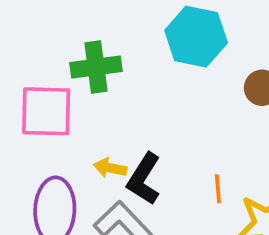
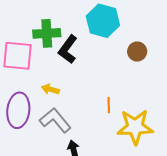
black L-shape: (144, 179) -> (68, 49), moved

